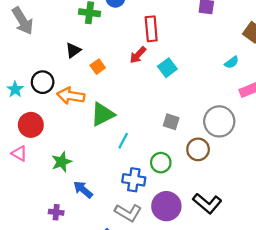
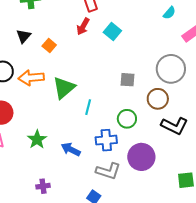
blue arrow: (83, 190) -> (71, 149), moved
black L-shape: (207, 203) -> (174, 126), moved

